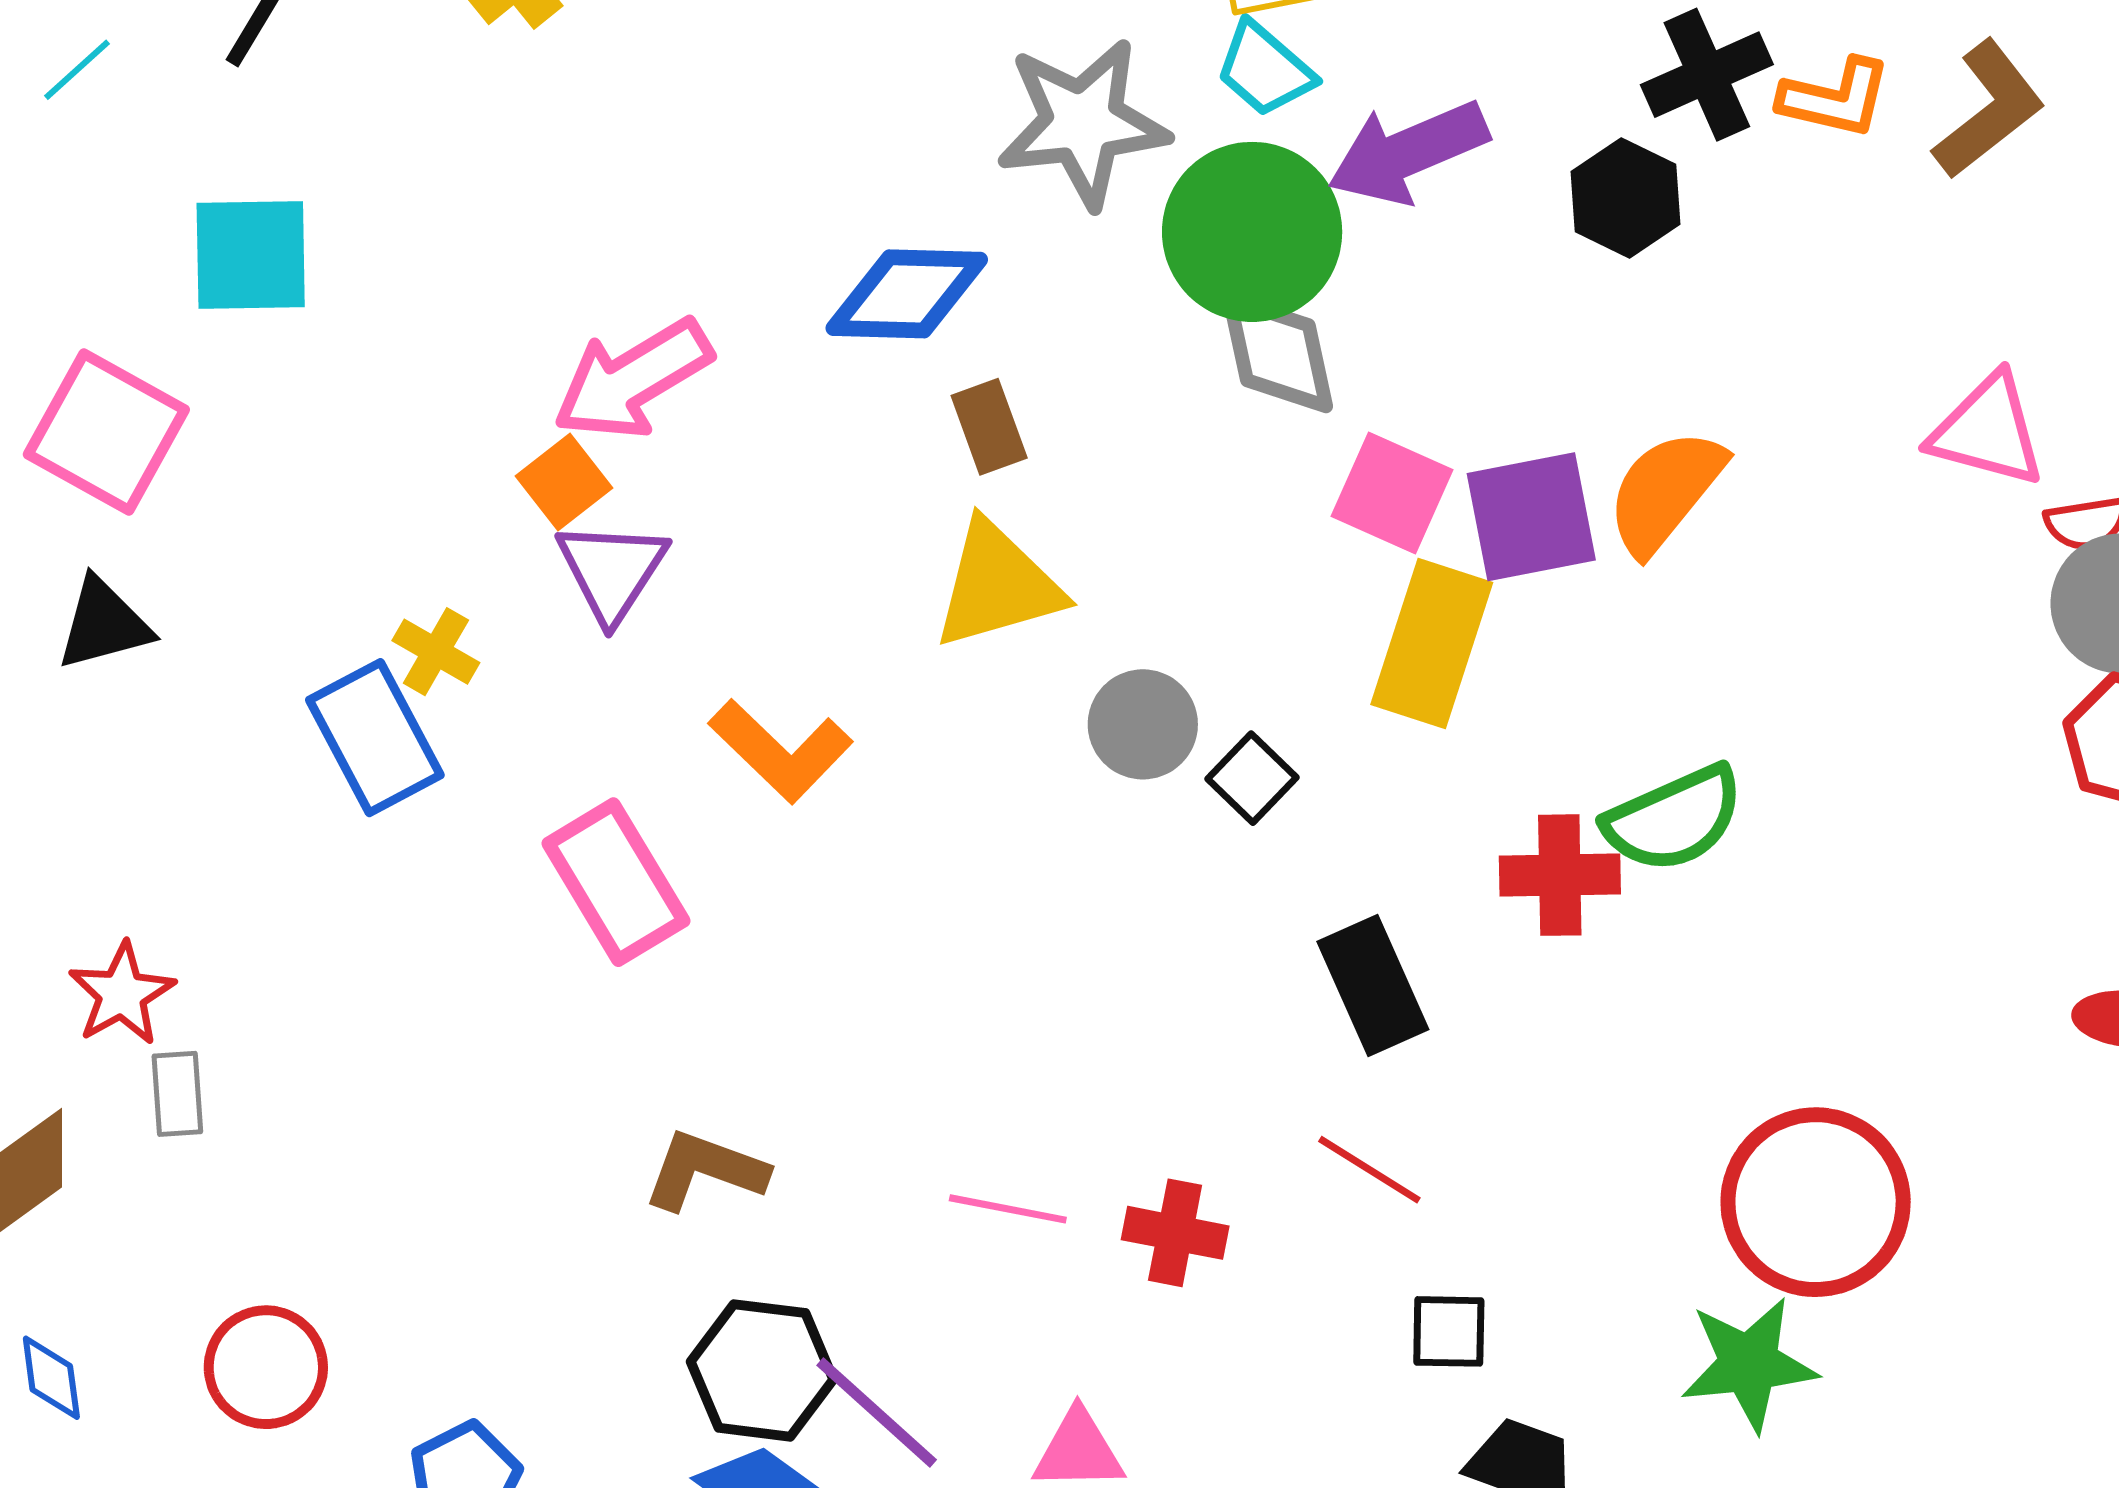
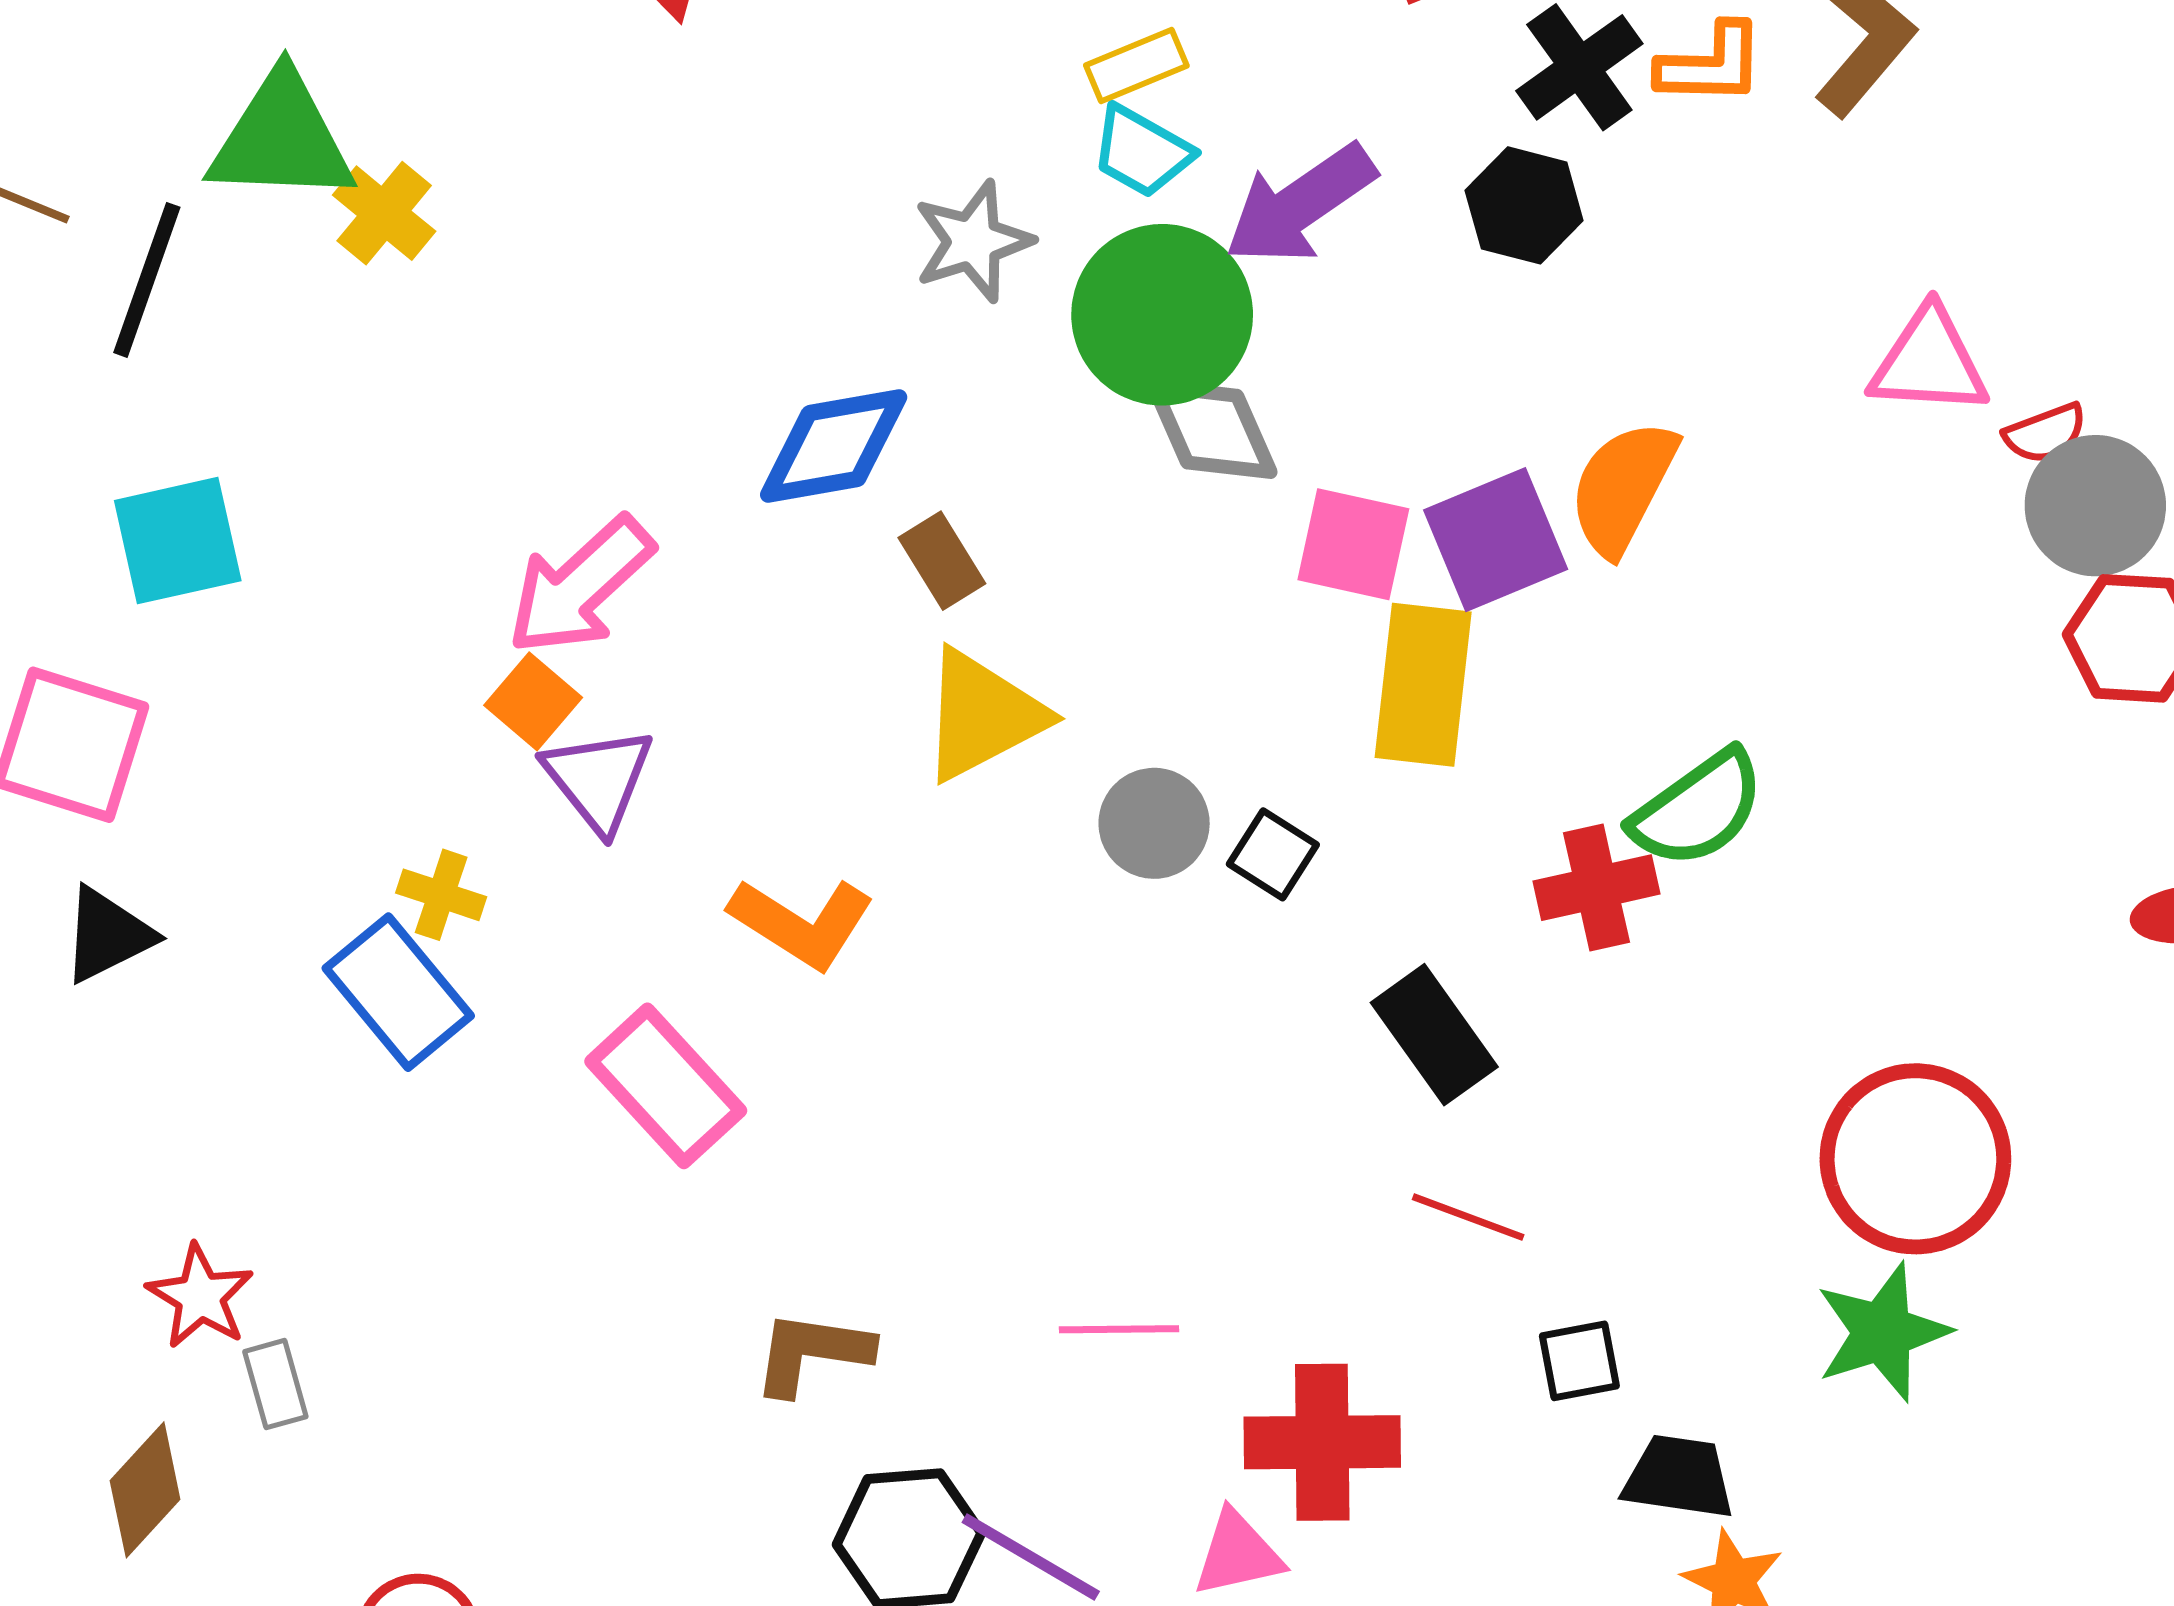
gray star: (1083, 123) -> (973, 241), size x0.7
red cross: (1175, 1233) -> (1322, 1442), moved, size x1.5

